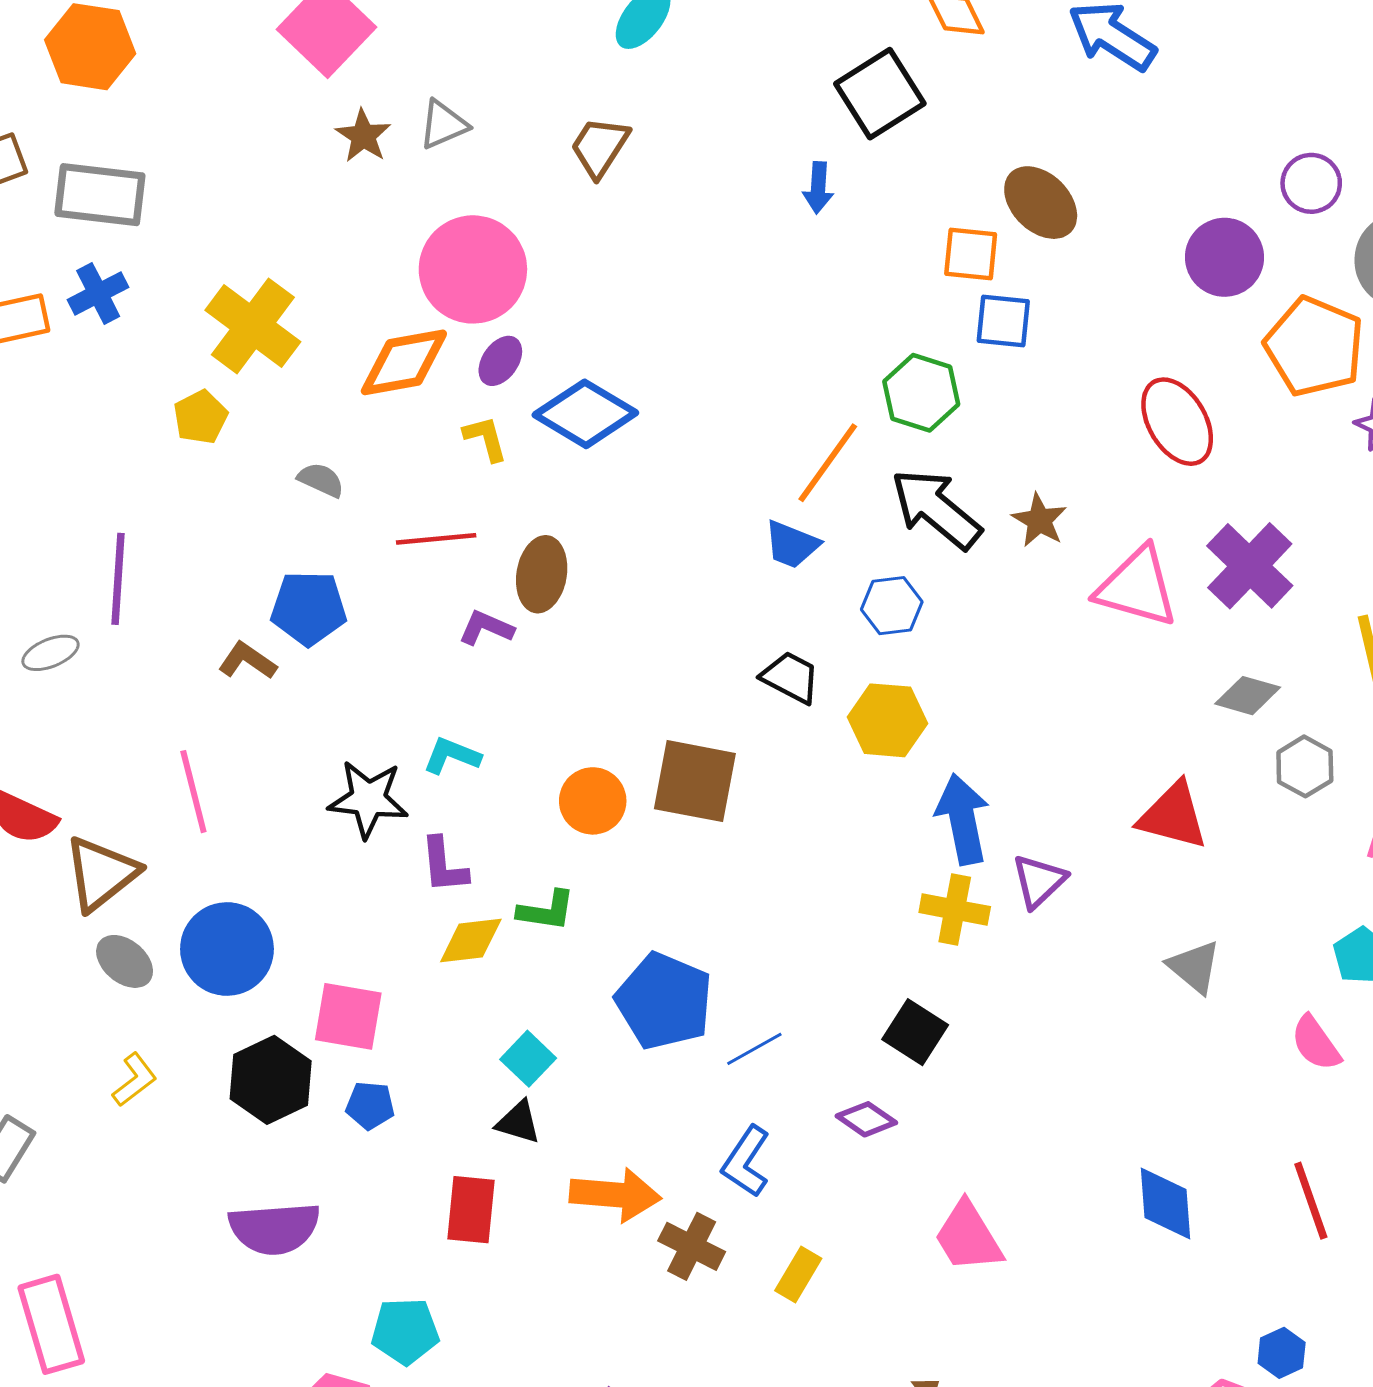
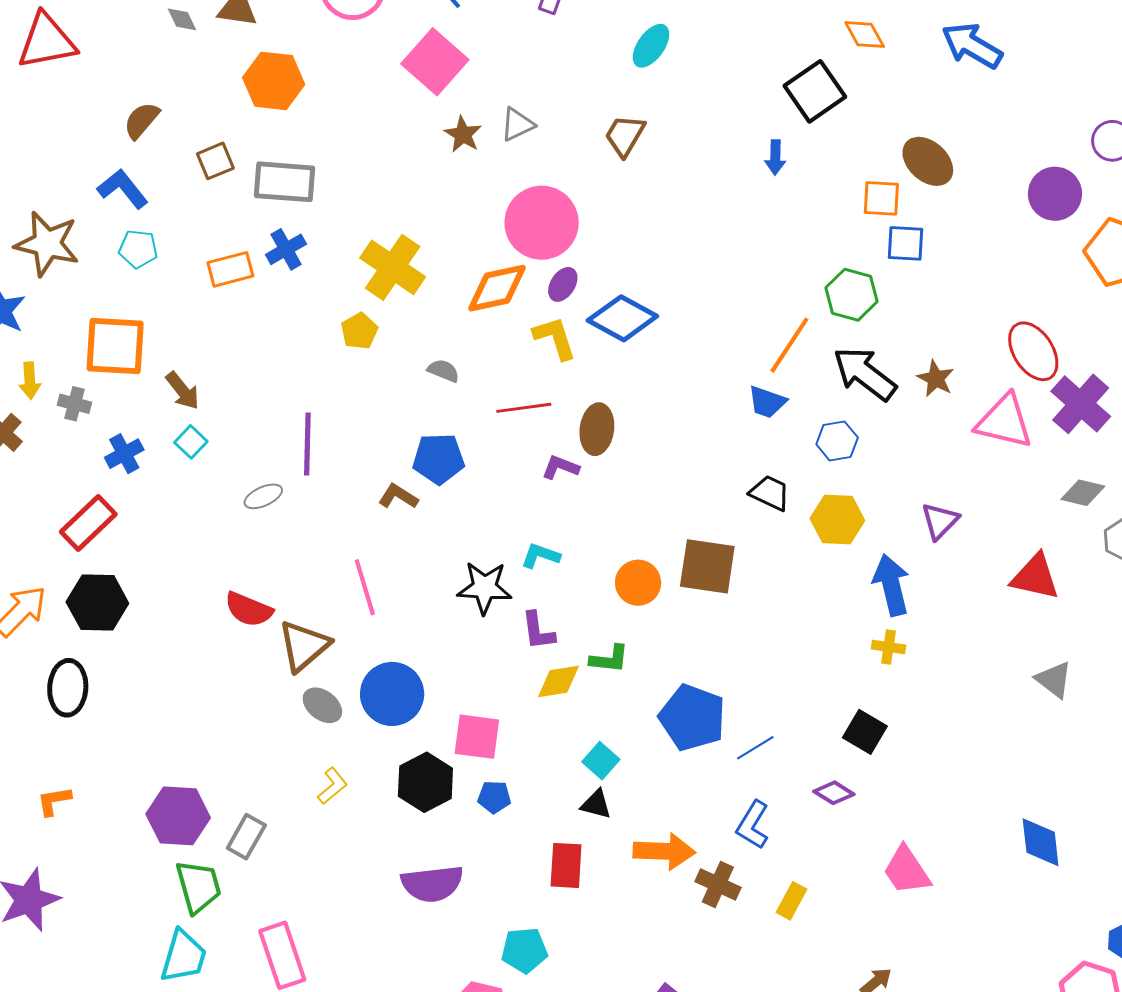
red ellipse: (1177, 422) -> (1033, 351), moved
yellow L-shape: (486, 438) -> (555, 338), size x1.4
purple triangle: (1039, 881) -> (940, 521), moved
yellow cross: (955, 910) -> (888, 647), size x0.7

